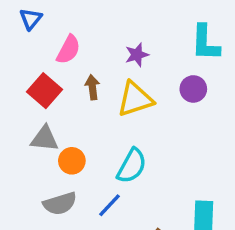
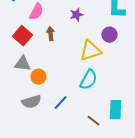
yellow triangle: (135, 99) -> (90, 51), moved
cyan semicircle: (132, 166) -> (88, 80), moved

